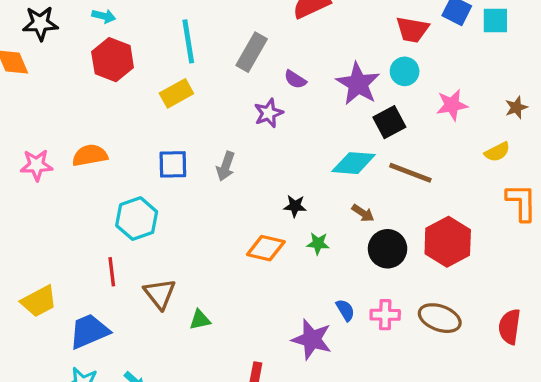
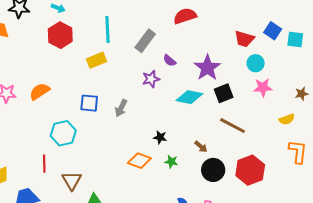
cyan circle: (405, 71) -> (256, 63), moved
orange semicircle: (90, 155) -> (40, 91), turned -30
cyan diamond: (354, 163) -> (189, 97), moved

